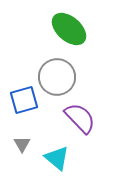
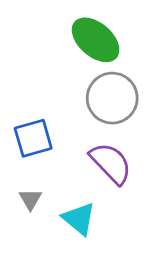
gray circle: (57, 77) -> (112, 98), moved

